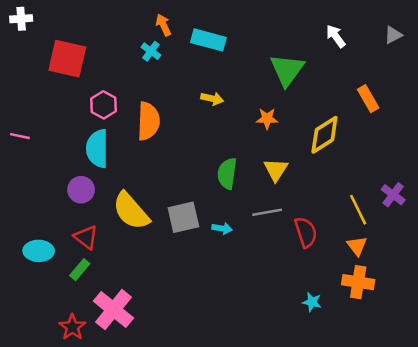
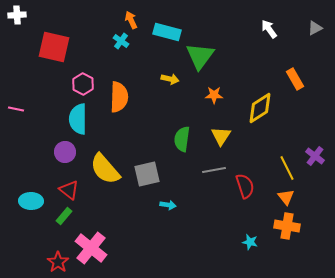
green triangle: (287, 70) -> (200, 56), moved
cyan arrow: (222, 228) -> (168, 205), moved

